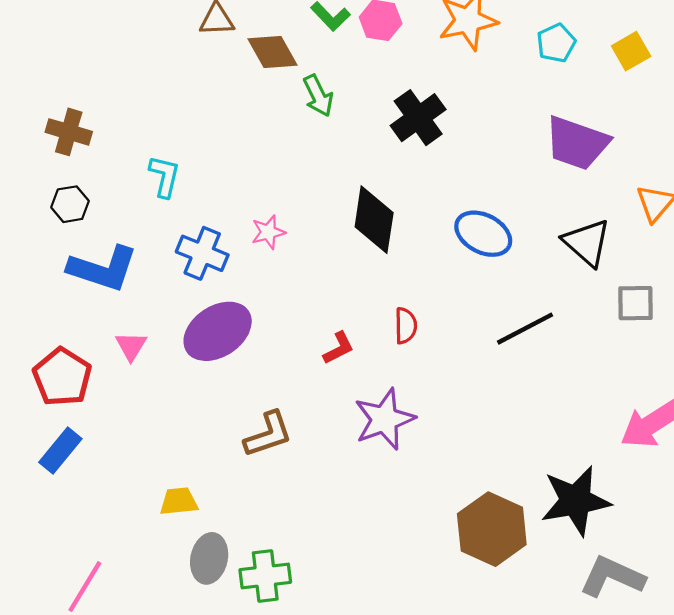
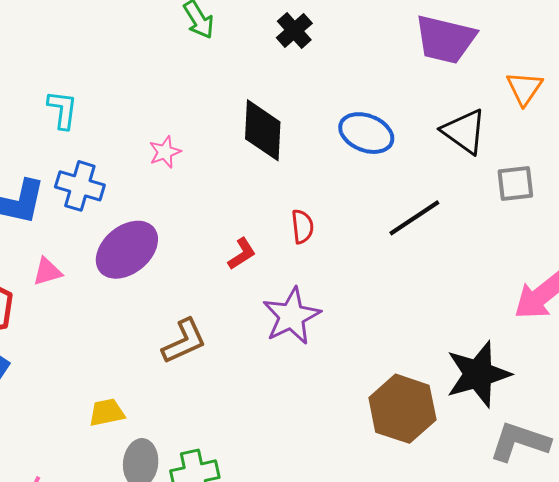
black cross: (418, 118) -> (294, 31), size x0.7
blue cross: (202, 253) -> (80, 186), moved
pink triangle: (131, 346) -> (47, 272), turned 48

